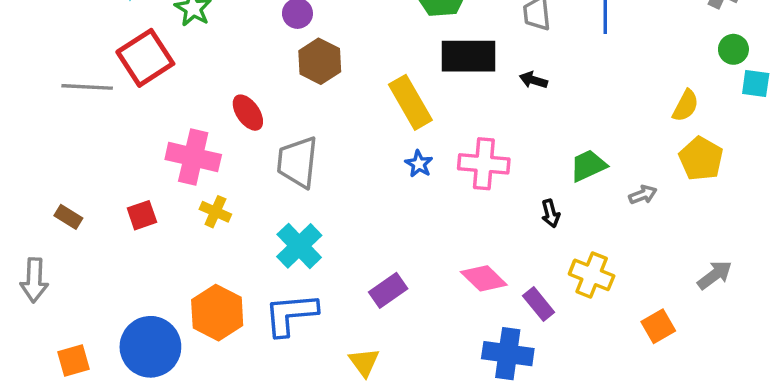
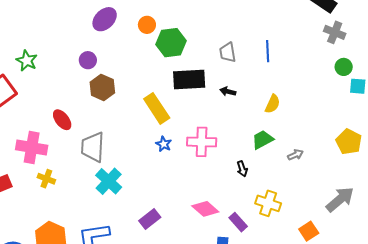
yellow semicircle: (686, 106) -> (273, 104), moved
yellow pentagon: (701, 159) -> (349, 142), moved
cyan cross: (299, 246) -> (109, 181), moved
gray arrow: (715, 275) -> (340, 199), size x1.4

